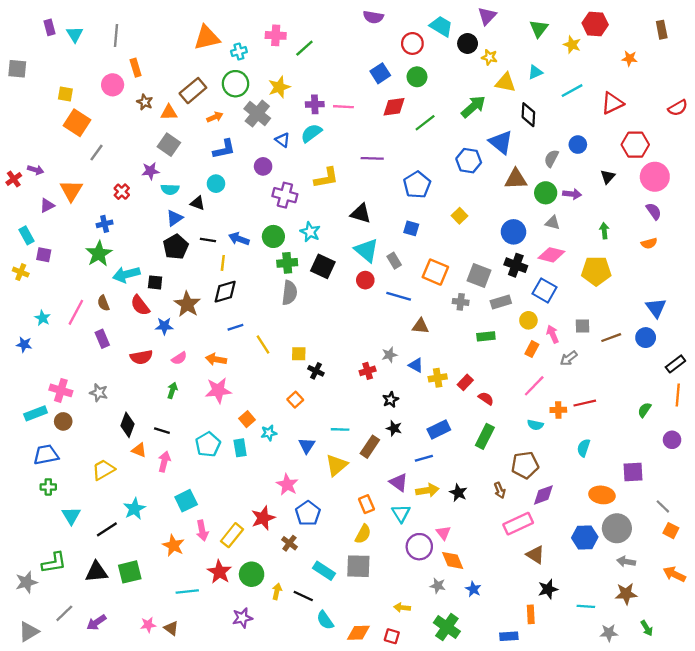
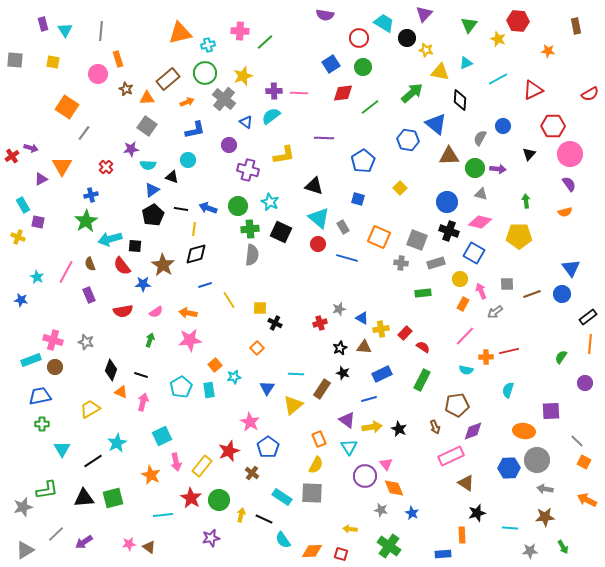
yellow square: (65, 94) -> (53, 62), moved
brown triangle: (420, 326) -> (364, 347), moved

